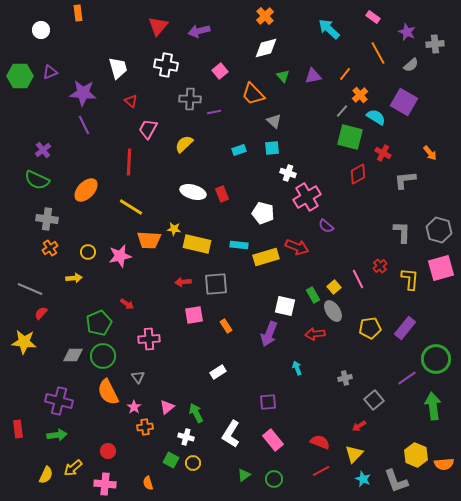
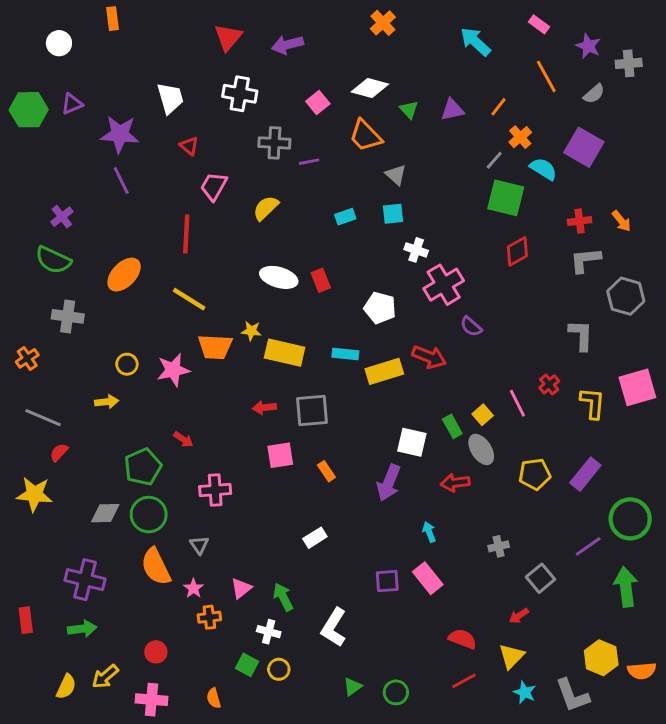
white diamond: (266, 48) -> (370, 88), moved, turned 30
red cross: (383, 153) -> (580, 221), moved, turned -35
gray hexagon: (439, 230) -> (626, 296), moved
orange cross: (50, 248) -> (27, 358), moved
pink rectangle: (273, 440) -> (428, 578), moved

